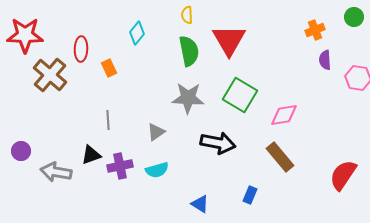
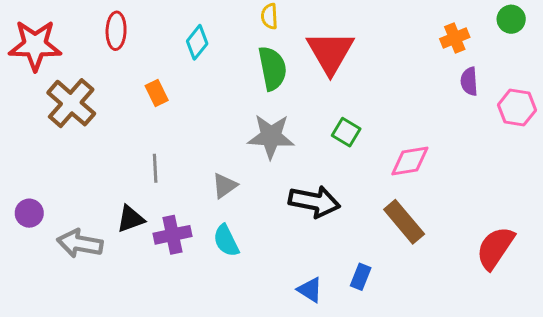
red ellipse: (81, 49) -> (116, 31), moved
green square: (240, 95) -> (346, 132), size x0.6
cyan semicircle: (157, 170) -> (226, 241), turned 80
blue triangle: (200, 204) -> (310, 290), moved

